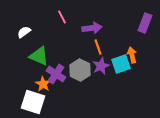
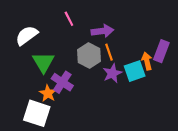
purple rectangle: (145, 23) -> (161, 51), moved
white semicircle: (24, 32) -> (27, 35), size x1.5
green triangle: (39, 56) -> (43, 62), turned 35
gray hexagon: (80, 70) -> (89, 55), moved

